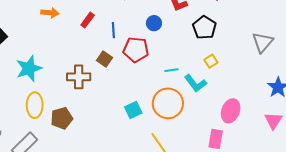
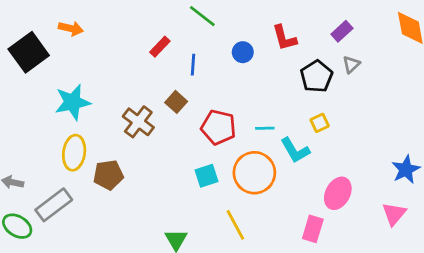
orange arrow: (50, 13) -> (71, 28), moved
blue circle: (154, 23) -> (243, 52), moved
gray triangle: (263, 42) -> (351, 64), moved, size x0.6
red pentagon: (136, 50) -> (218, 127), moved
brown cross: (79, 77) -> (138, 122), turned 30

